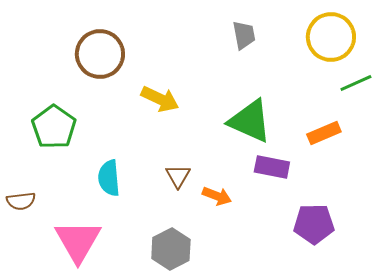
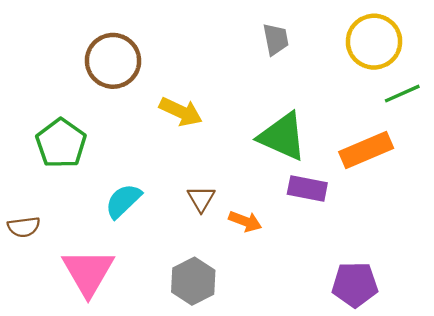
orange rectangle: (324, 133) -> (366, 150), size x1.4
cyan semicircle: (109, 178) -> (123, 201), turned 51
purple pentagon: (314, 224) -> (355, 285), moved

